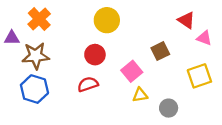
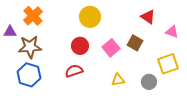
red triangle: (186, 20) -> (148, 17), moved
brown square: (160, 51) -> (135, 43), turned -35
pink square: (132, 71) -> (111, 48), moved
gray circle: (169, 108) -> (149, 82), moved

